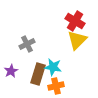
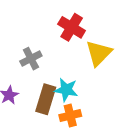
red cross: (75, 21) -> (72, 27), moved

